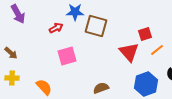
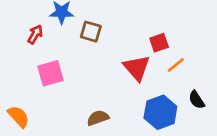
brown square: (96, 26) -> (91, 32), size x0.7
red arrow: (56, 28) -> (35, 34), turned -32

